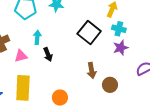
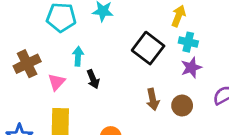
pink triangle: (21, 56) -> (57, 82), turned -32
brown circle: (110, 85) -> (182, 105), moved

